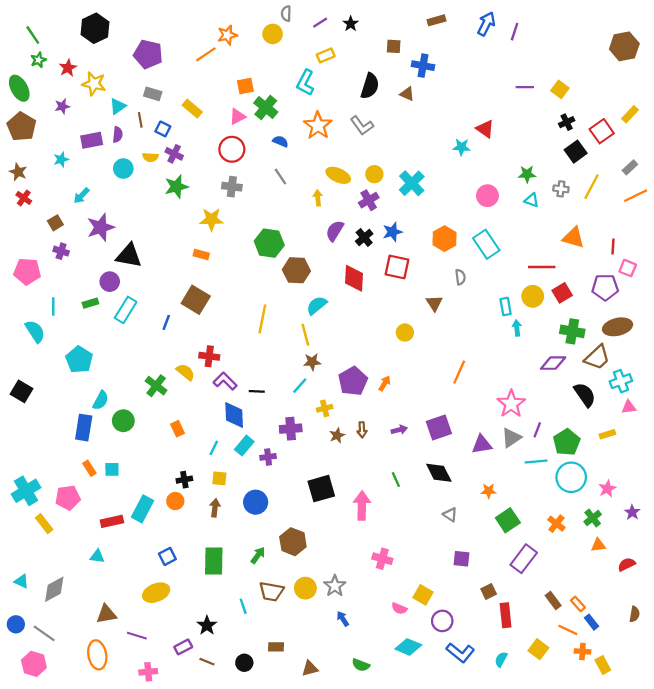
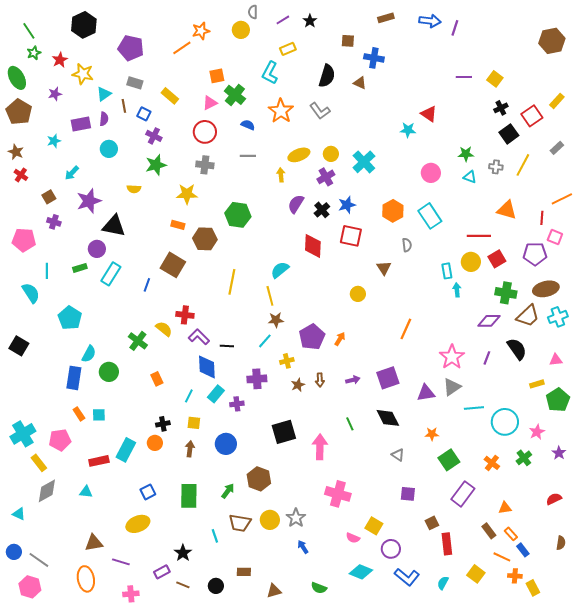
blue arrow: (486, 24) -> (430, 21), turned 70
yellow semicircle: (150, 157) -> (134, 189), moved
yellow ellipse: (338, 175) -> (299, 155), turned -45
gray line: (280, 176) -> (248, 156), turned -56
orange line: (636, 196) -> (562, 199), moved
brown hexagon: (296, 270) -> (205, 239), moved
cyan cross: (621, 381) -> (558, 317), moved
purple line: (537, 430) -> (487, 358), moved
green pentagon: (567, 442) -> (558, 400), moved
orange triangle: (598, 545) -> (505, 508), moved
pink cross: (382, 559) -> (338, 494), size x1.4
gray diamond: (54, 589) -> (47, 491), moved

